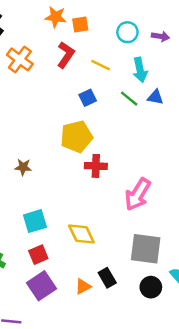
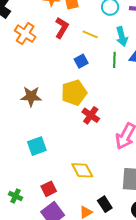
green line: (129, 99) -> (114, 60), turned 56
red cross: (96, 166) -> (91, 115), turned 36
brown star: (23, 167) -> (31, 96), moved, size x1.5
cyan square: (35, 221) -> (37, 146), moved

